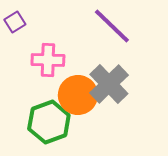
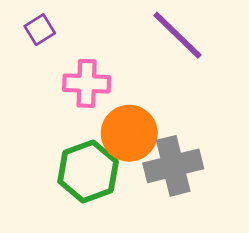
gray cross: (109, 84) -> (173, 166), moved, turned 30

